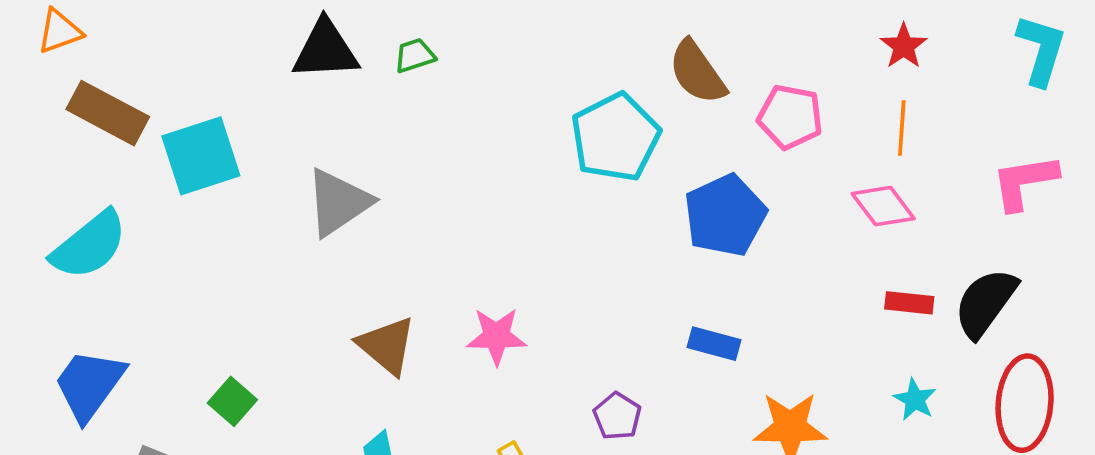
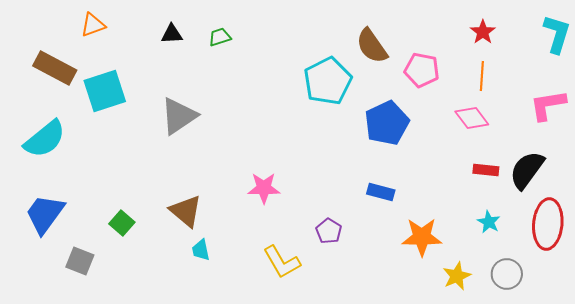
orange triangle: (60, 31) -> (93, 25), moved
black triangle: (325, 50) -> (172, 34), size x0.6
brown triangle: (387, 346) -> (186, 211), moved

